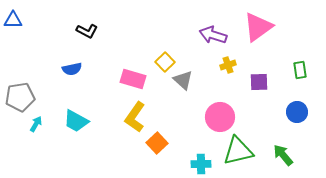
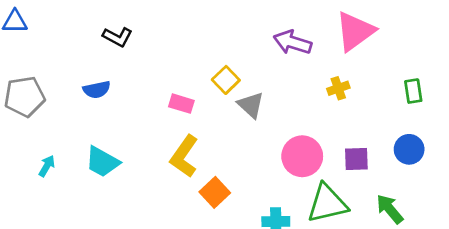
yellow cross: (228, 65) -> (338, 88), moved
pink rectangle: (133, 79) -> (181, 104), size x0.7
purple square: (259, 82) -> (356, 159), moved
gray pentagon: (20, 97) -> (25, 97), moved

